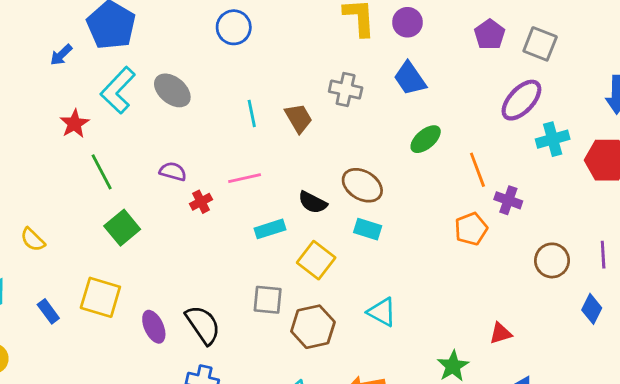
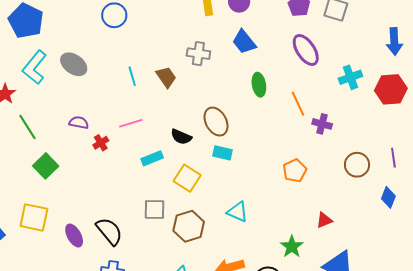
purple ellipse: (521, 100) -> (306, 50), moved, turned -72
green ellipse: (426, 139) -> (259, 85), turned -55
brown ellipse: (362, 185) -> (216, 122), turned 36
orange pentagon: (471, 229) -> (295, 171), moved

